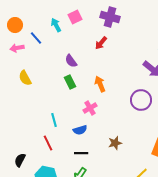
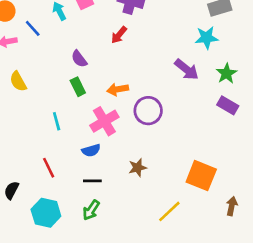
orange arrow: (100, 84) -> (118, 89), turned -77
purple circle: (141, 100) -> (148, 111), moved
pink cross: (90, 108) -> (104, 121), size x1.5
cyan line: (54, 120) -> (57, 121), moved

